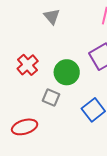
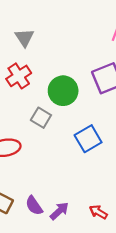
gray triangle: (52, 16) -> (24, 38), moved

